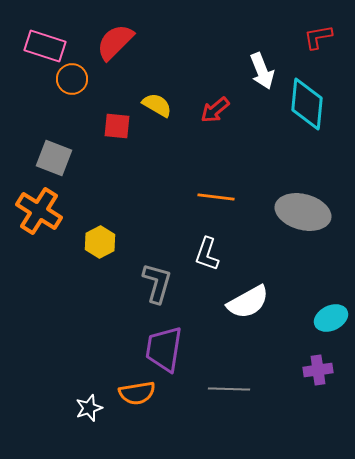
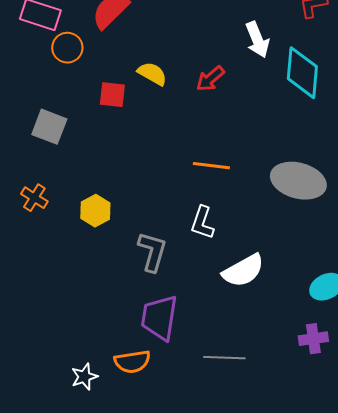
orange cross: (39, 211) -> (34, 198), moved, size x0.6

